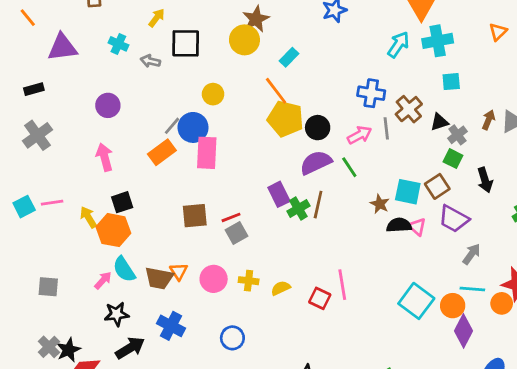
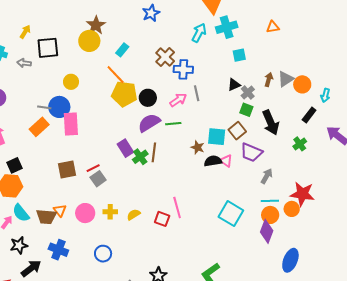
orange triangle: (498, 32) -> (273, 27), moved, turned 40
brown cross: (409, 109) -> (165, 57), moved
gray line: (172, 126) -> (44, 107), turned 64
green line: (349, 167) -> (173, 124), turned -56
black arrow: (485, 180) -> (271, 123), size x1.4
orange circle: (453, 306) -> (270, 215), moved

